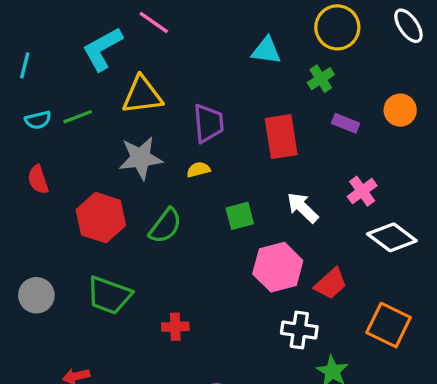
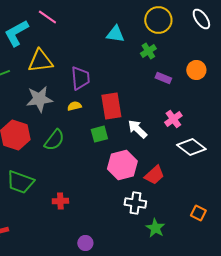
red rectangle: (281, 137) -> (111, 106), moved
orange square: (389, 325) -> (198, 213), moved, size x0.6

